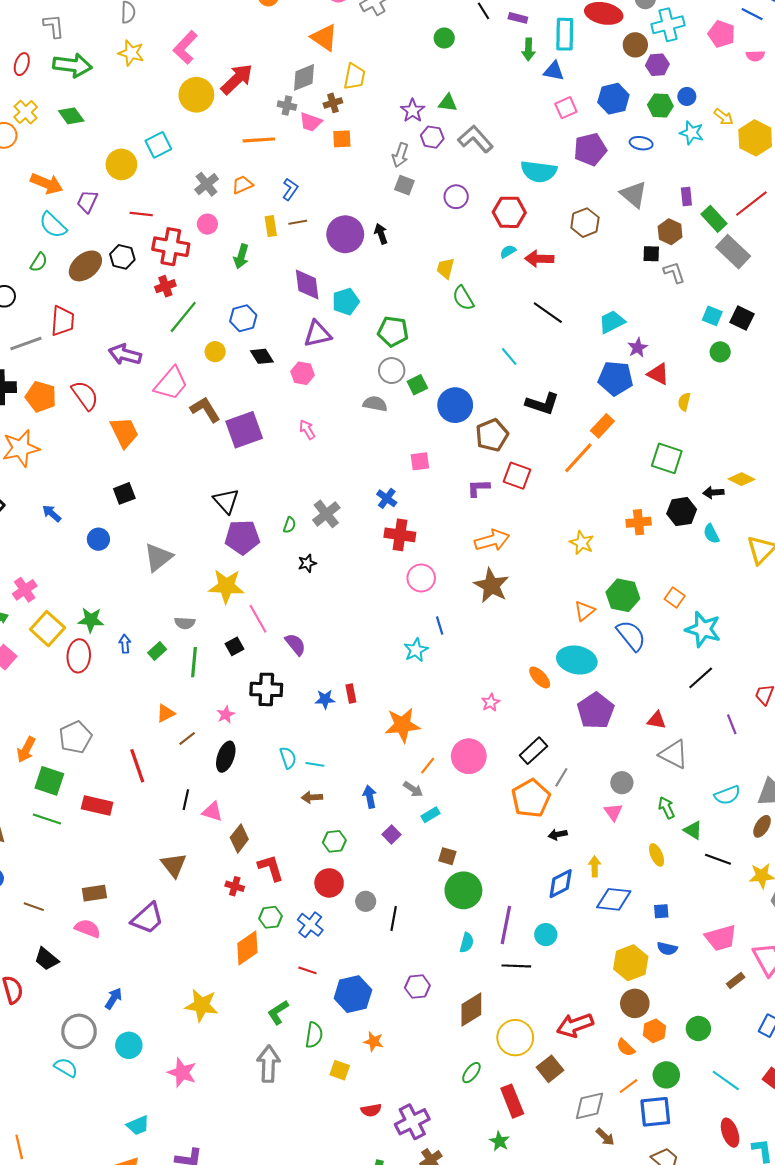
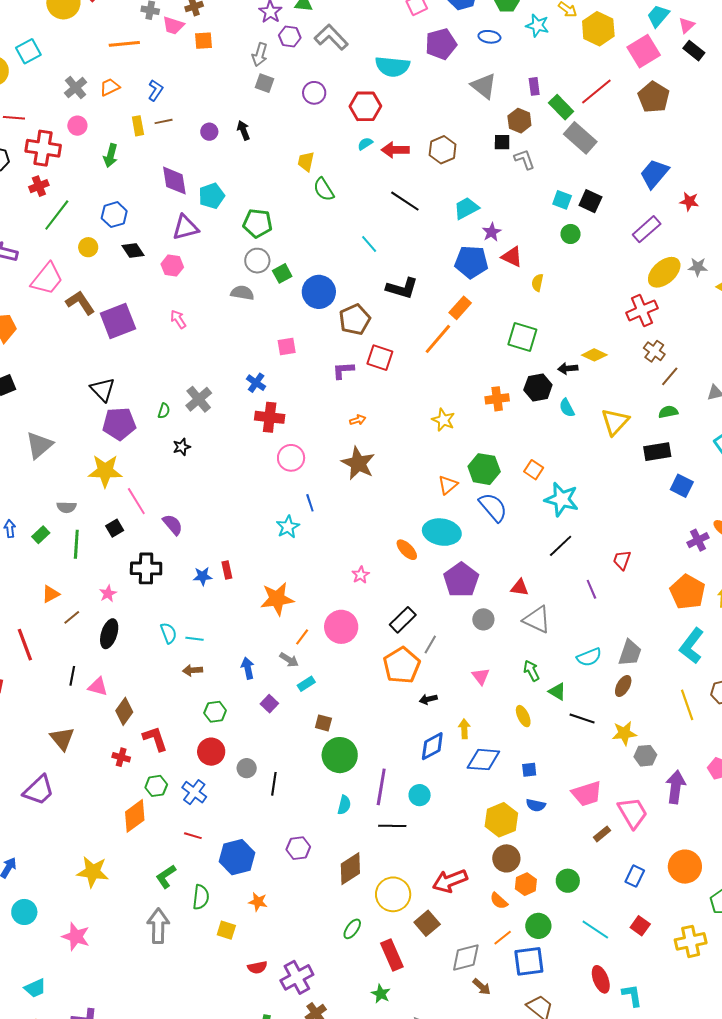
brown hexagon: (585, 223) -> (443, 150), moved
purple circle: (345, 234) -> (209, 132), size x0.5
orange arrow: (492, 540) -> (358, 420), size x0.5
gray circle: (622, 783) -> (483, 619), moved

